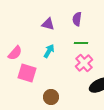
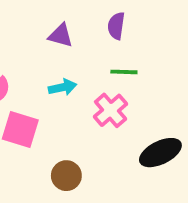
cyan arrow: (49, 51) -> (63, 87), turned 48
pink cross: (84, 63) -> (111, 110), moved

